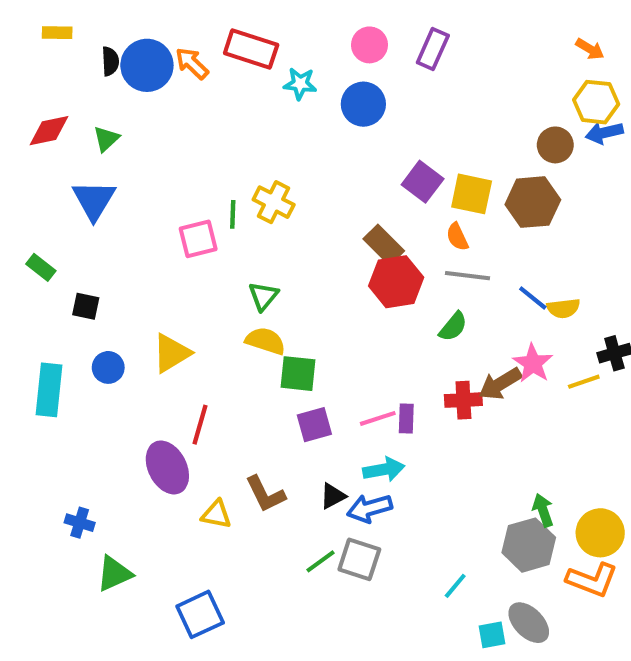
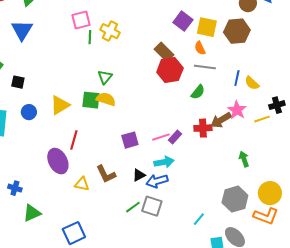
pink square: (198, 239) -> (81, 20), moved
blue line: (533, 298) -> (237, 78), turned 63
yellow semicircle: (563, 308) -> (252, 83), turned 49
green square: (298, 374) -> (91, 100), moved
purple rectangle: (406, 418) -> (175, 137), turned 40
green arrow: (543, 510) -> (244, 159), moved

